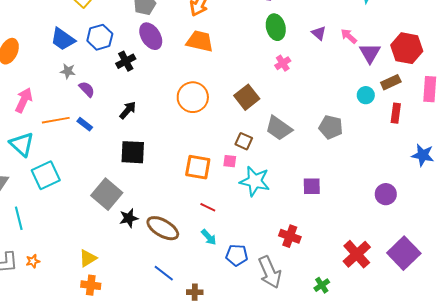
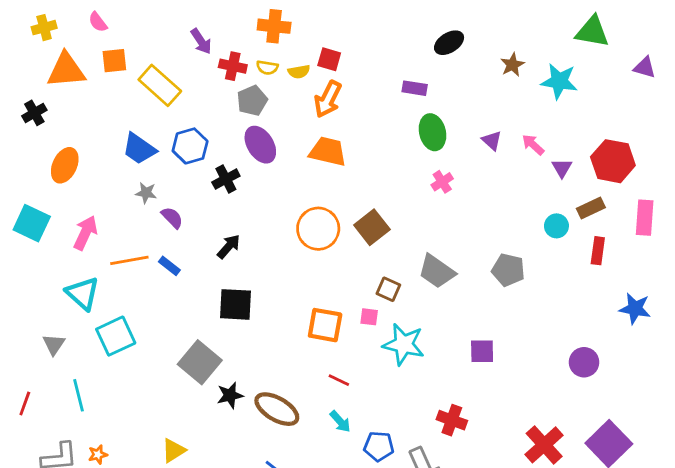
purple triangle: (370, 53) -> (562, 168), size x0.7
brown square: (247, 97) -> (372, 227), moved

